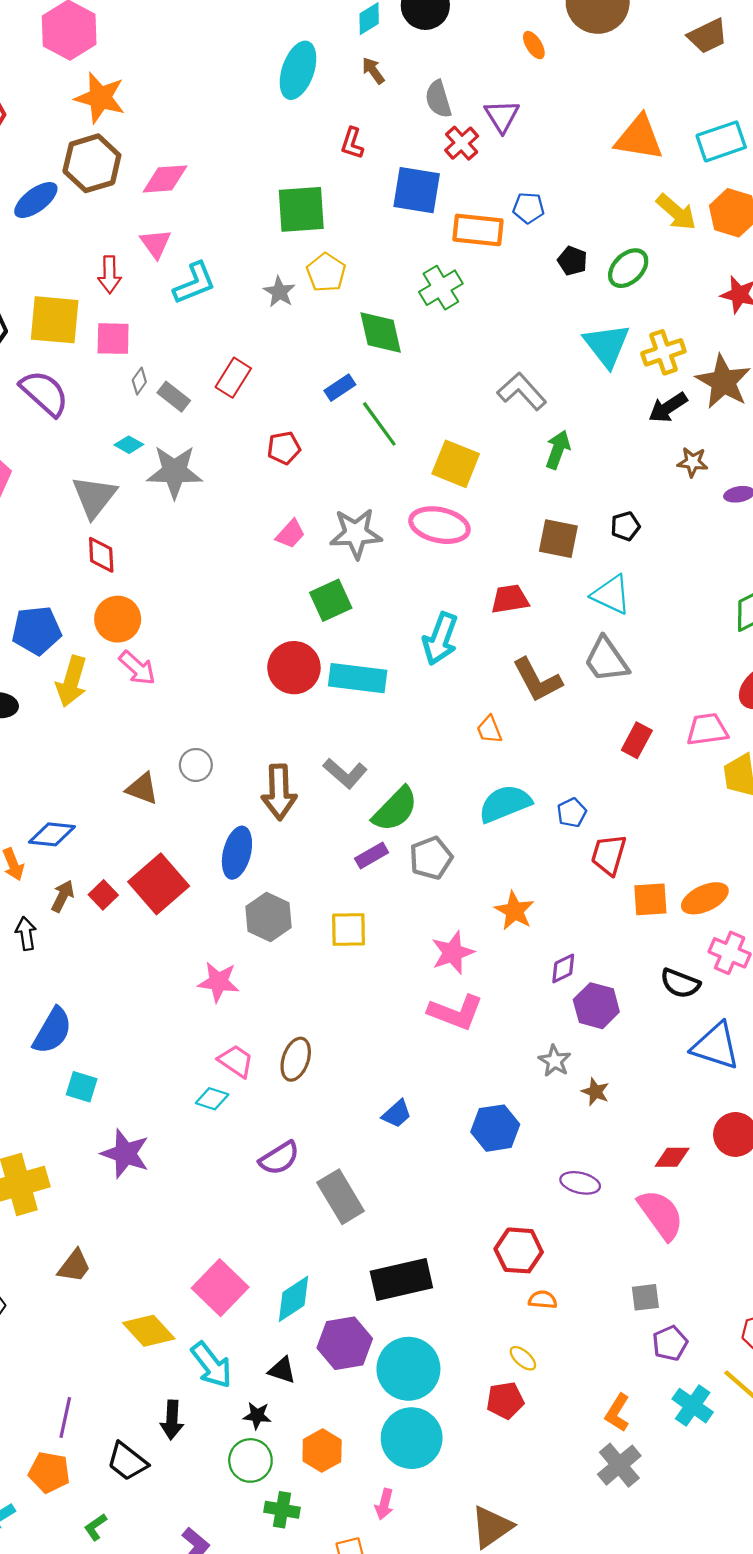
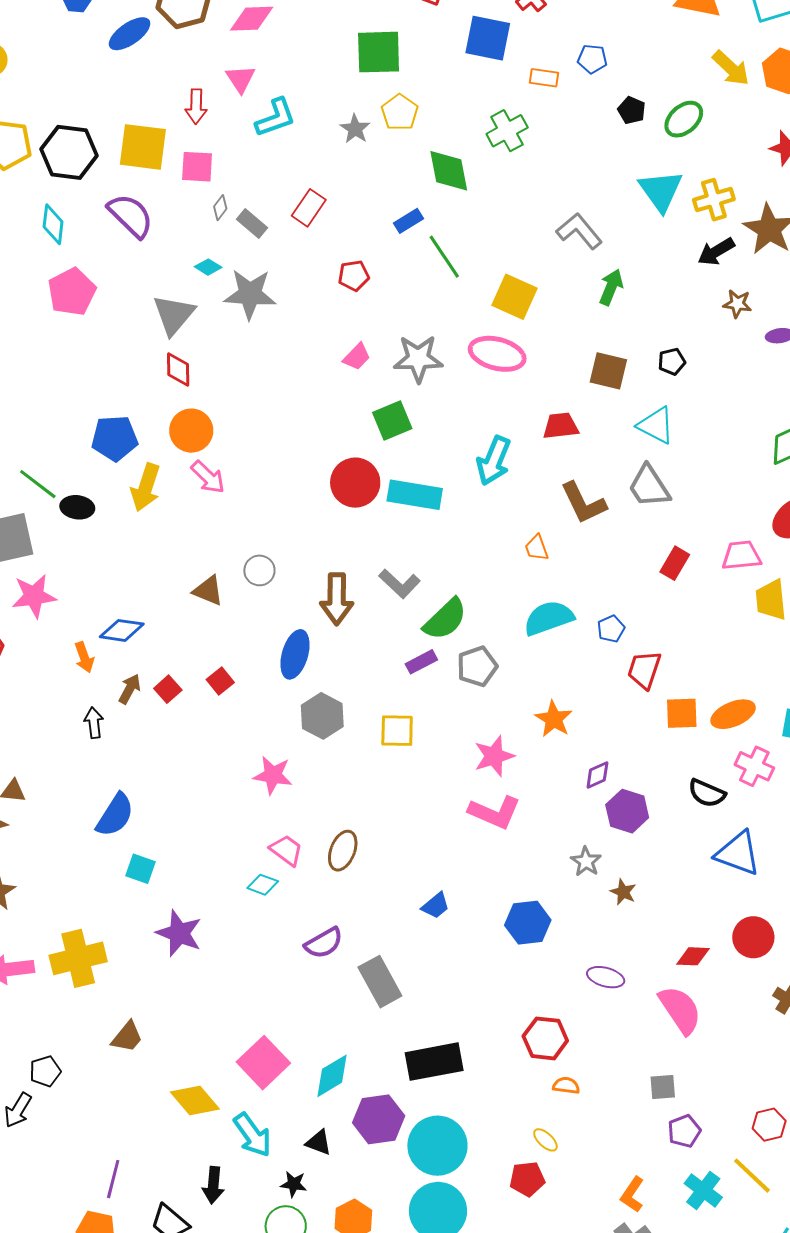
orange rectangle: (478, 230) -> (544, 78), size x0.6
red square: (159, 884) -> (220, 681), size x0.5

